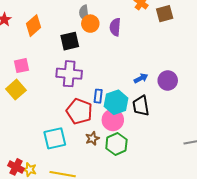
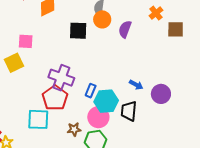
purple cross: (69, 74) -> (61, 78), moved
blue arrow: (141, 78) -> (136, 85), turned 40
red pentagon: (79, 111) -> (55, 98), moved

